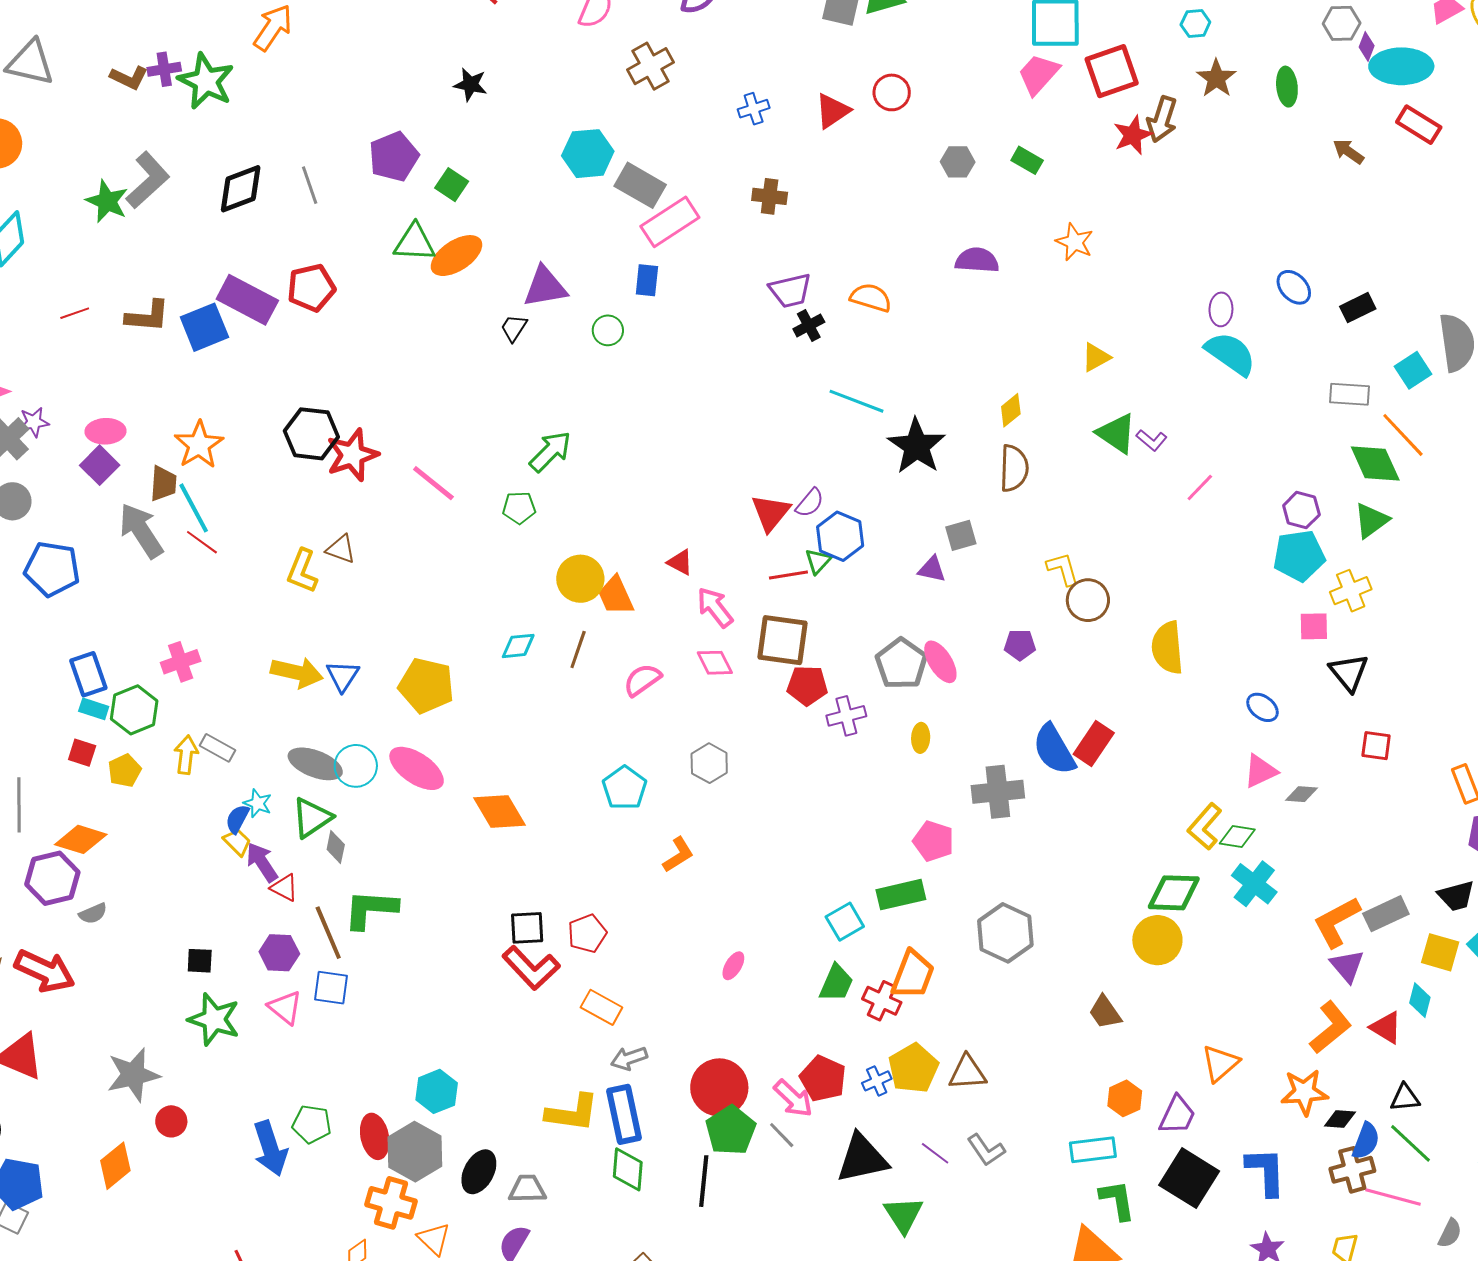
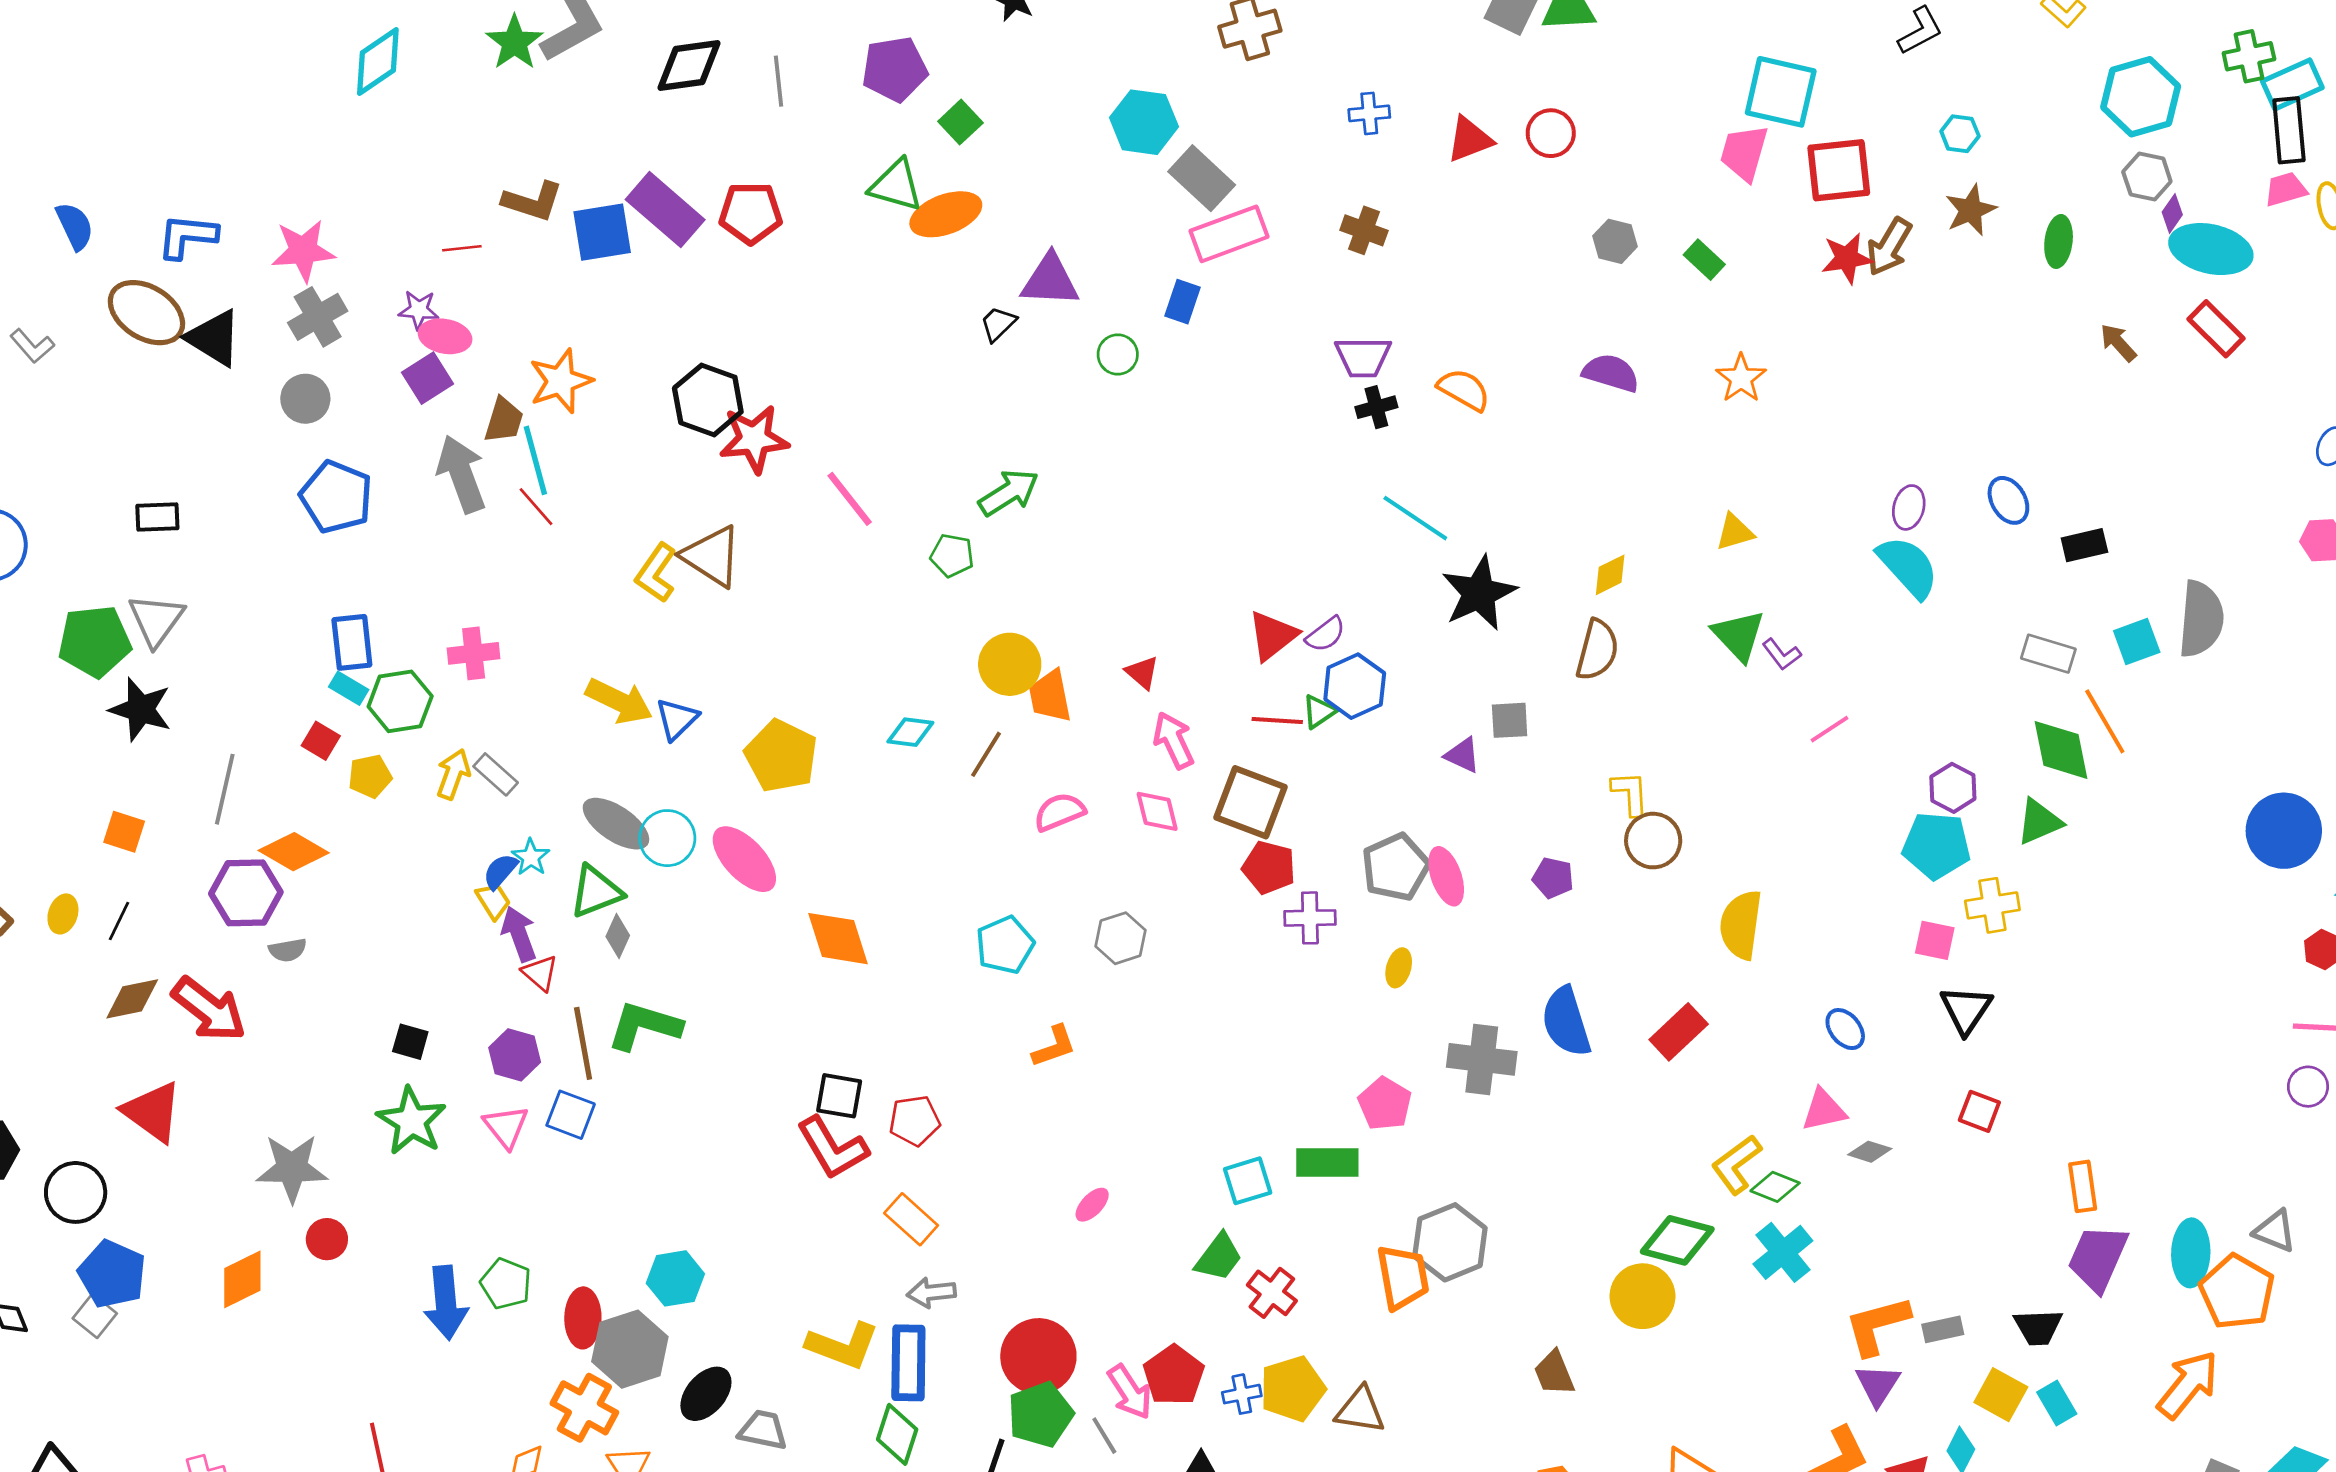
pink trapezoid: (1039, 74) -> (1744, 153), turned -39
red line: (75, 313) -> (462, 248), moved
purple star: (34, 422) -> (419, 310), moved
brown triangle: (341, 549) -> (712, 556), size x1.6
red rectangle: (1094, 744) -> (1679, 1032), moved
gray rectangle: (1386, 914) -> (1943, 1329), size x0.7
orange trapezoid: (913, 975) -> (1403, 1277), moved, turned -44

